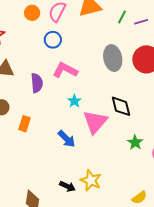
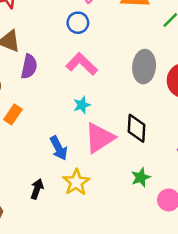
purple semicircle: (37, 83) -> (29, 67), moved
yellow star: (91, 180) -> (76, 182), moved
black arrow: (68, 186) -> (37, 189), moved, turned -112

